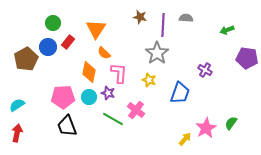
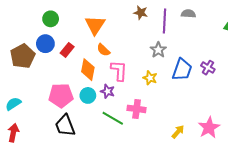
red rectangle: (68, 42) -> (67, 50), moved
gray star: (157, 53) -> (158, 50), size x0.7
blue trapezoid: (180, 93) -> (182, 70), moved
pink cross: (136, 110) -> (137, 109), turned -30
yellow arrow: (185, 139) -> (178, 132), moved

